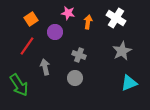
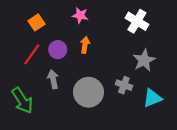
orange arrow: (88, 22) -> (85, 45), moved
purple circle: (55, 32) -> (58, 50), moved
gray cross: (79, 55) -> (124, 85), moved
gray circle: (75, 78) -> (88, 92), size x1.6

